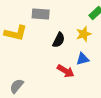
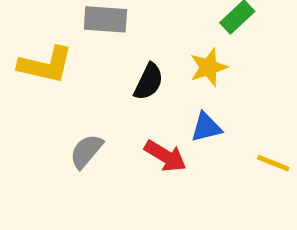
gray semicircle: (17, 86) -> (86, 151), moved

